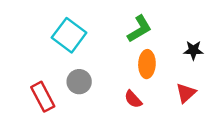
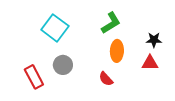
red triangle: (186, 93) -> (150, 63), moved, turned 42

